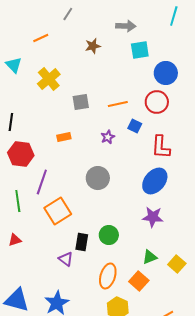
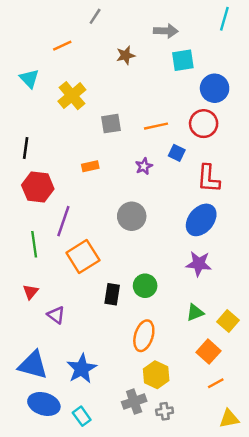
red triangle: (15, 240) -> (30, 292), turned -32
purple triangle: (66, 259) -> (56, 315), moved
orange square: (139, 281) -> (208, 352), moved

